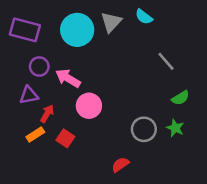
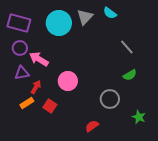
purple circle: (39, 66) -> (20, 48), moved
pink arrow: (68, 78) -> (39, 59), moved
green semicircle: (180, 98) -> (130, 75), moved
green star: (175, 128) -> (139, 117), moved

